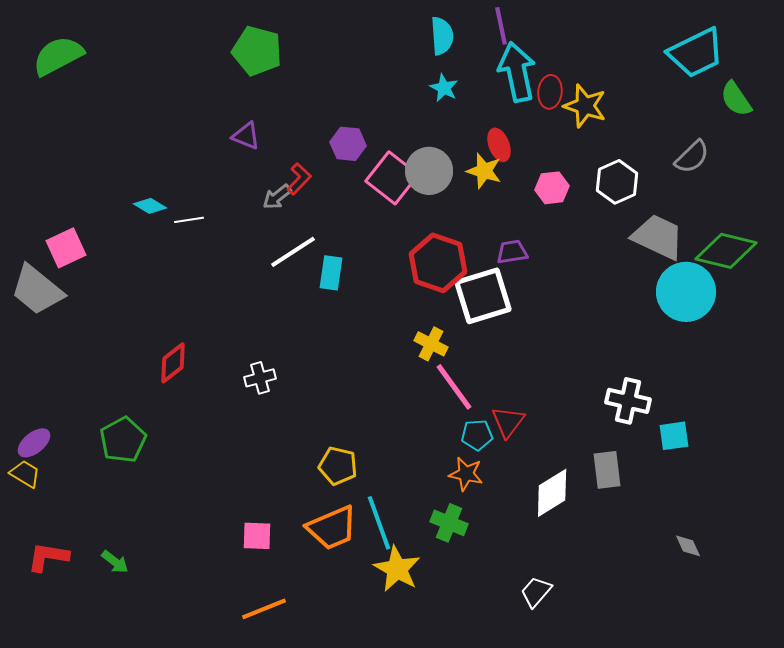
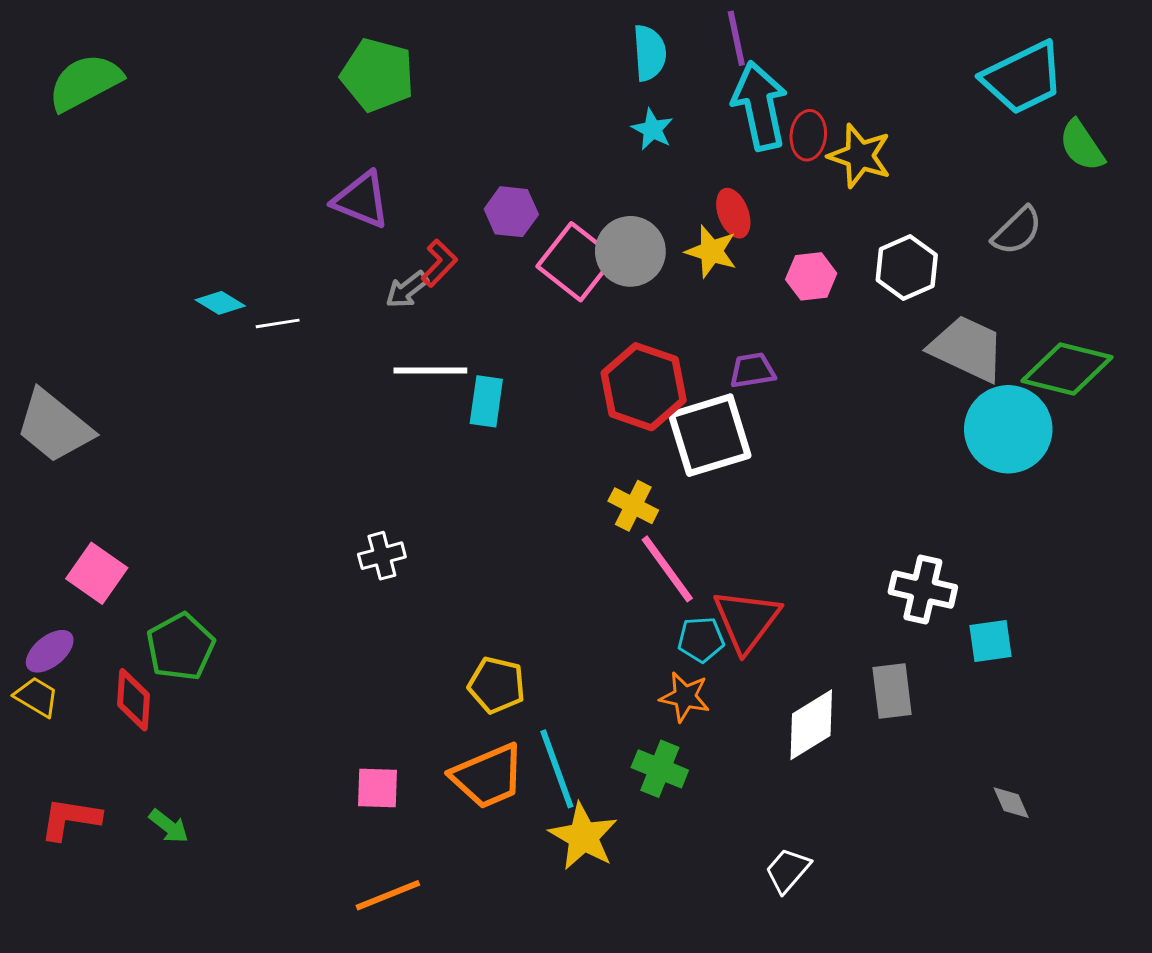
purple triangle: (246, 136) -> (361, 200), size x1.4
pink square: (66, 248) -> (97, 573), moved, turned -30
white line: (293, 252) -> (430, 370), turned 33
red diamond: (173, 363) -> (133, 700), moved, turned -48
red triangle: (508, 422) -> (747, 620), size x1.4

